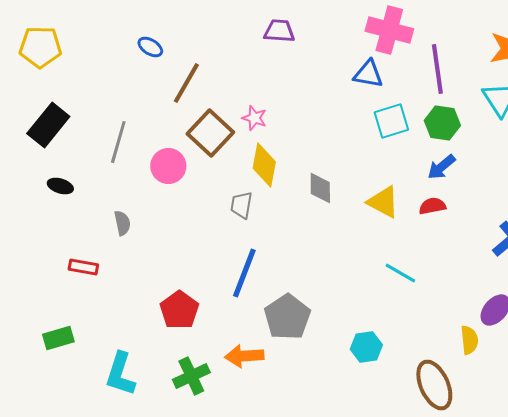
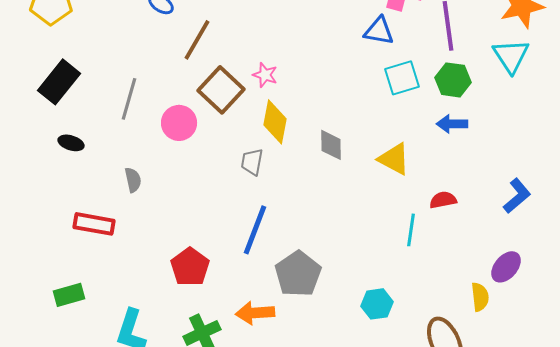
blue arrow: (441, 167) -> (452, 124), turned 40
red semicircle: (432, 206) -> (443, 200), moved
red rectangle: (83, 267) -> (94, 224), size x1.4
cyan line: (400, 273) -> (411, 230), turned 68

